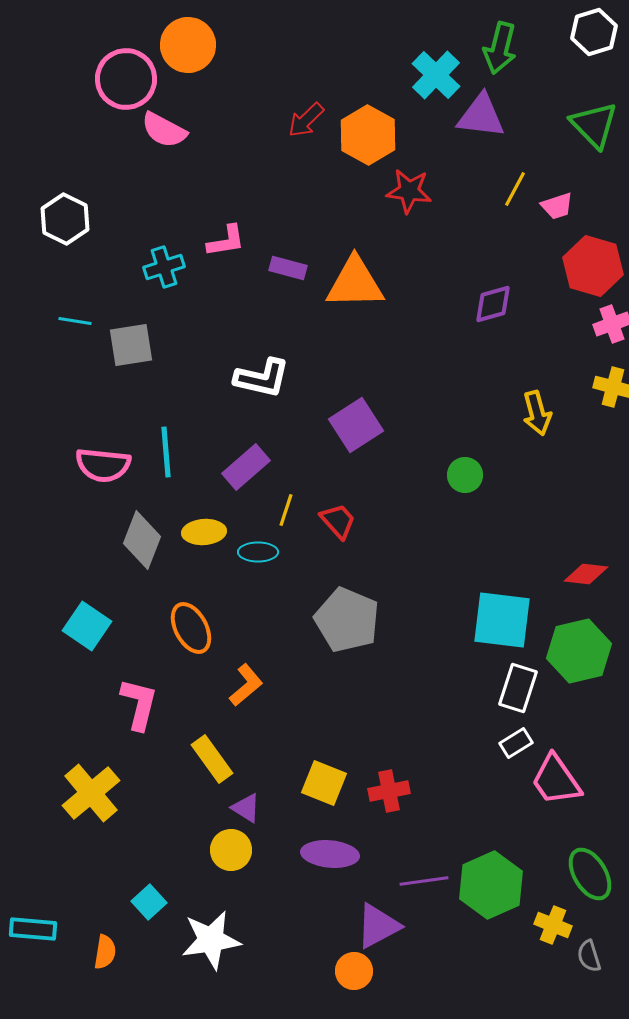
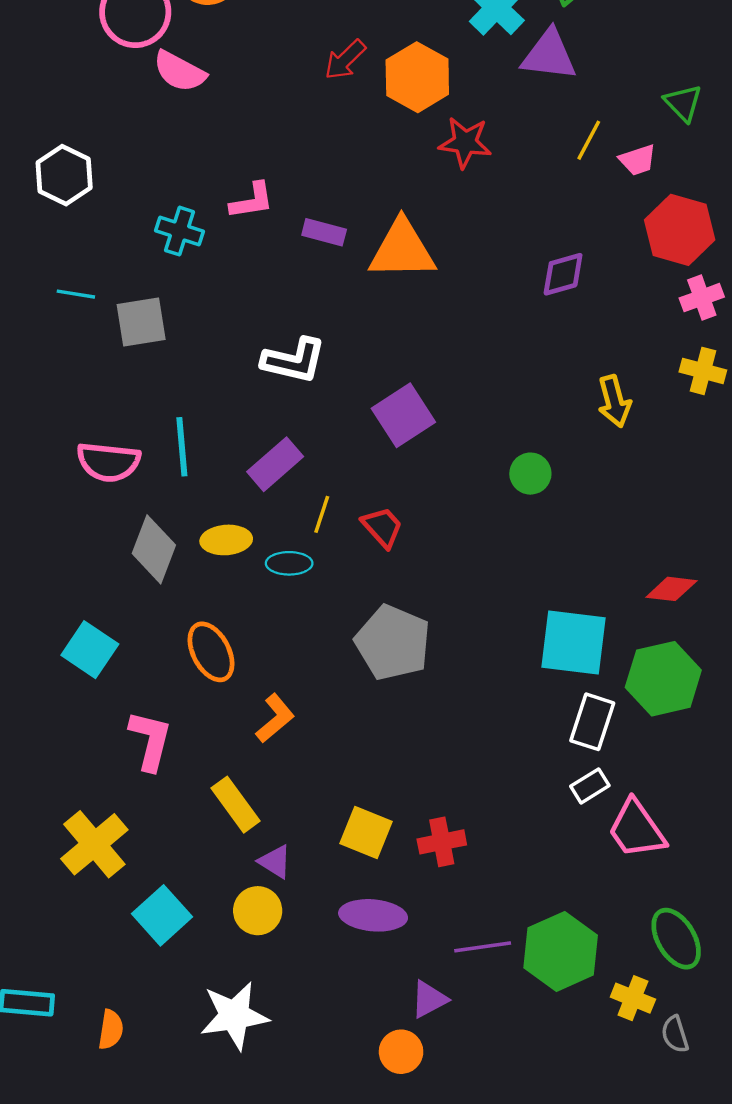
green triangle: (594, 125) -> (683, 103), moved, size x0.7
cyan cross: (164, 267) -> (180, 231), turned 36
cyan square: (149, 902) -> (162, 915), moved, size x1.4
purple triangle: (378, 926) -> (429, 999), size x0.7

